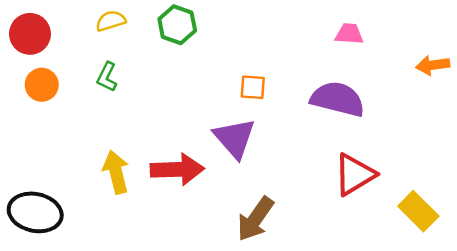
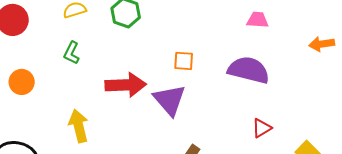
orange circle: (42, 85) -> (22, 82), moved
red arrow: (177, 169) -> (126, 85), moved
red triangle: (354, 175) -> (262, 128), size x0.6

